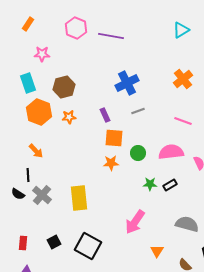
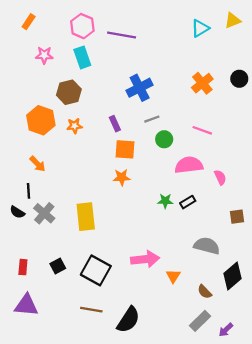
cyan rectangle: (28, 83) -> (82, 57), moved
green circle: (138, 153) -> (164, 139), moved
pink arrow: (135, 222) -> (145, 259), moved, turned -130

